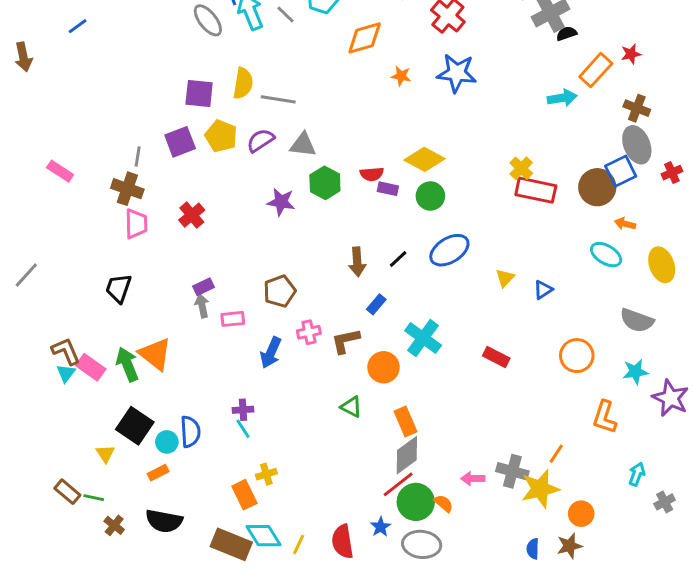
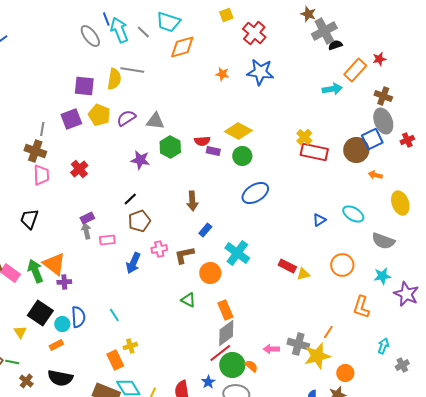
orange diamond: (365, 38) -> (182, 47), moved
gray line: (278, 99) -> (132, 70), moved
cyan ellipse: (606, 255) -> (353, 214), moved
black line: (398, 259) -> (130, 199), moved
yellow triangle: (505, 278) -> (303, 274), moved, turned 32
purple cross: (243, 410) -> (64, 282), moved

